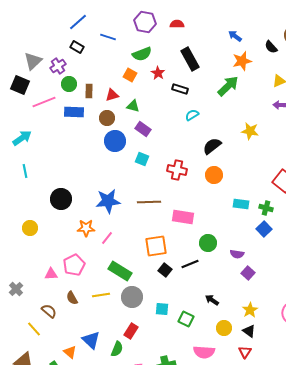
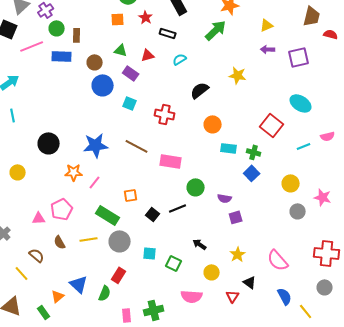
orange square: (130, 75) -> (118, 19), turned -32
red triangle: (112, 95) -> (148, 55), moved
orange circle: (214, 175) -> (213, 124), moved
brown line: (149, 202) -> (137, 146), turned 30
orange square: (156, 246) -> (131, 195), moved, size x0.6
purple square: (248, 273) -> (236, 217), turned 32
black triangle: (249, 331) -> (250, 282), moved
orange triangle: (70, 352) -> (58, 296), turned 40

